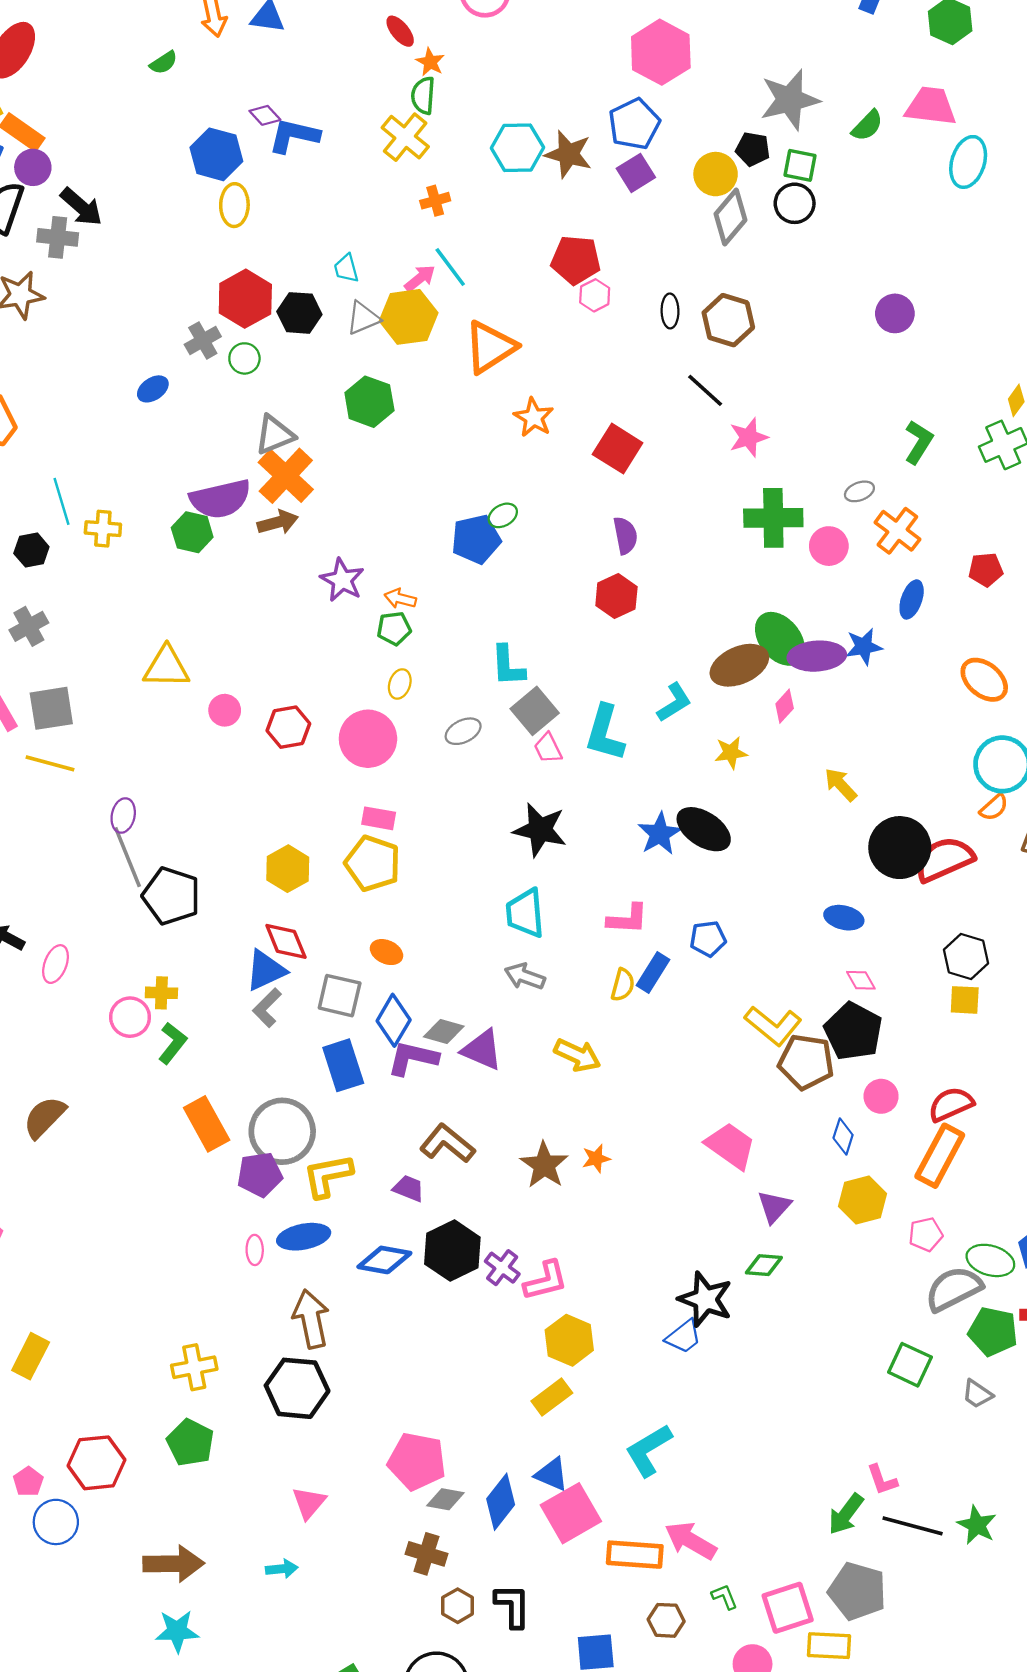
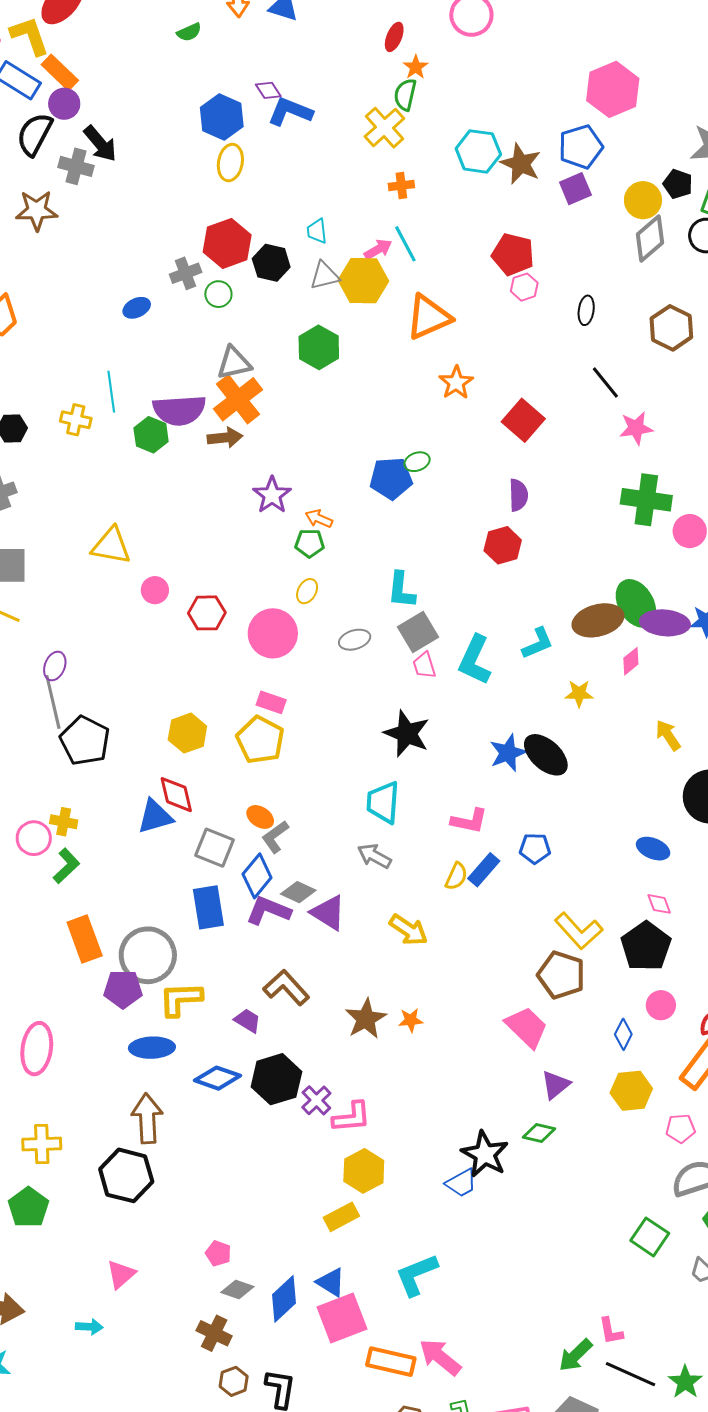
red ellipse: (400, 31) -> (394, 37), turned 52
brown hexagon: (728, 320) -> (671, 328), moved
cyan line: (62, 501) -> (111, 392), moved
gray L-shape: (267, 1008) -> (275, 837), moved
brown pentagon: (806, 1062) -> (561, 975), moved
pink ellipse: (255, 1250) -> (37, 1049), moved, size x2.0
pink pentagon: (417, 1461) -> (218, 1253), size x0.5

